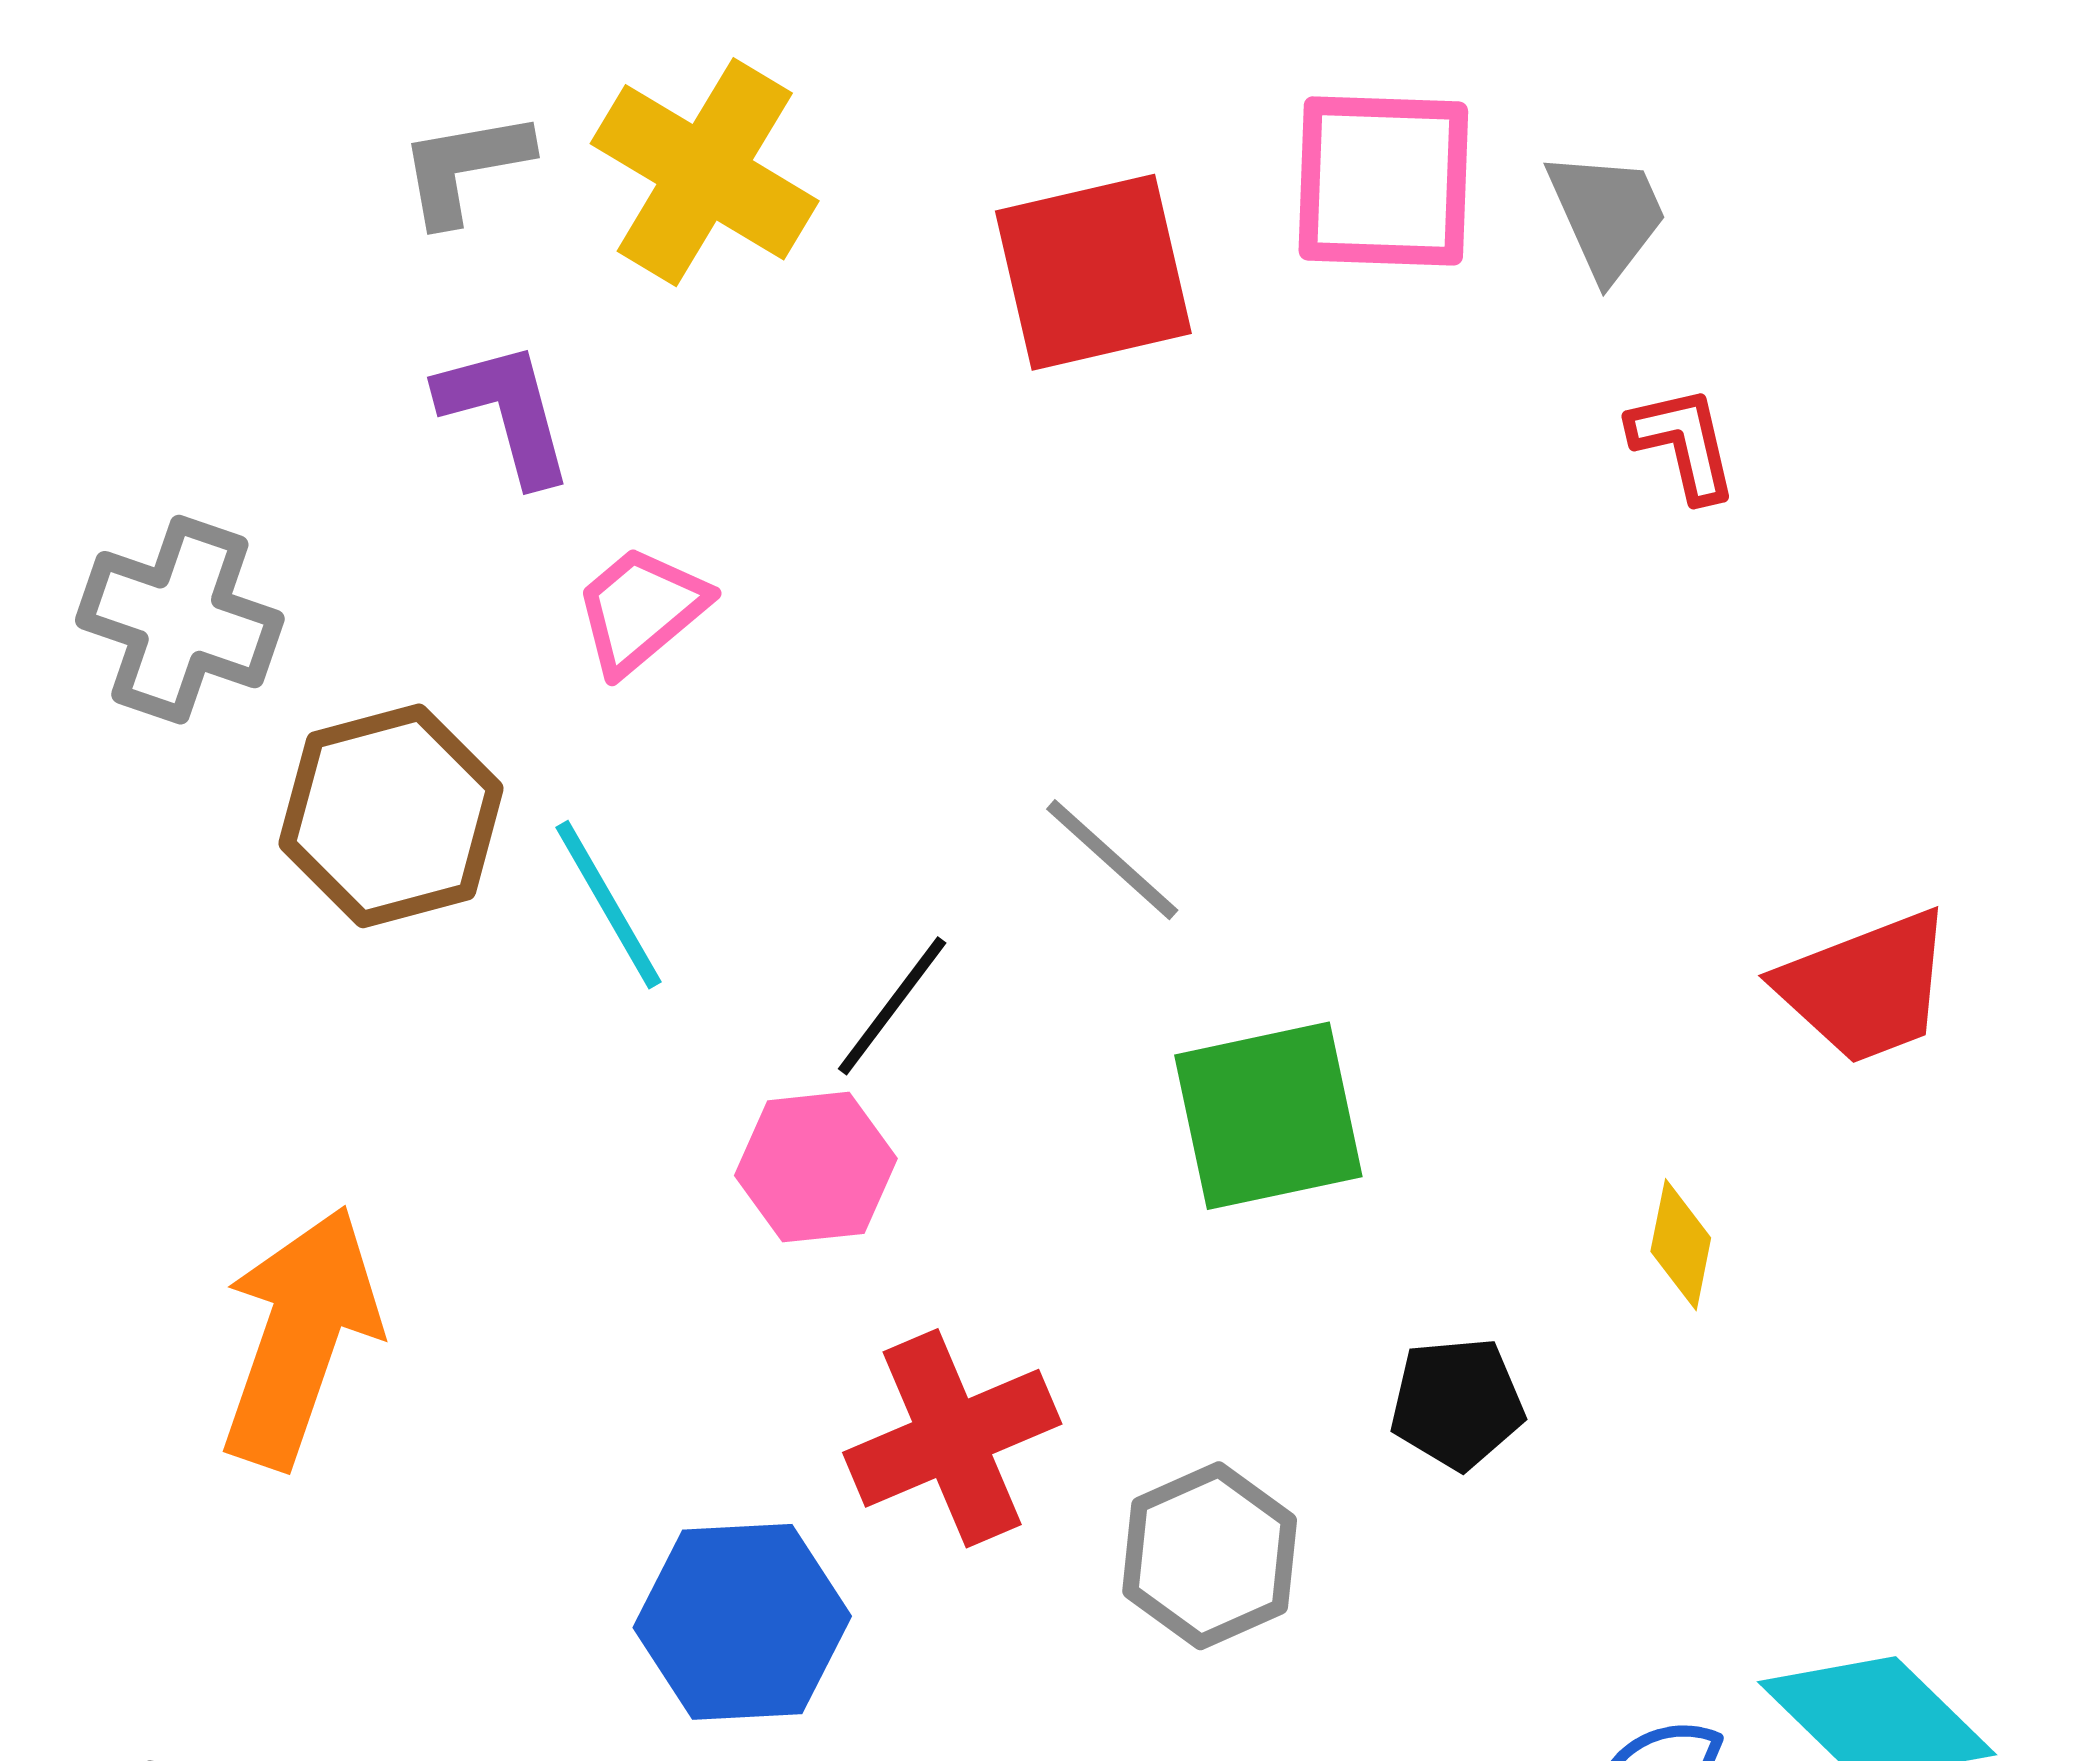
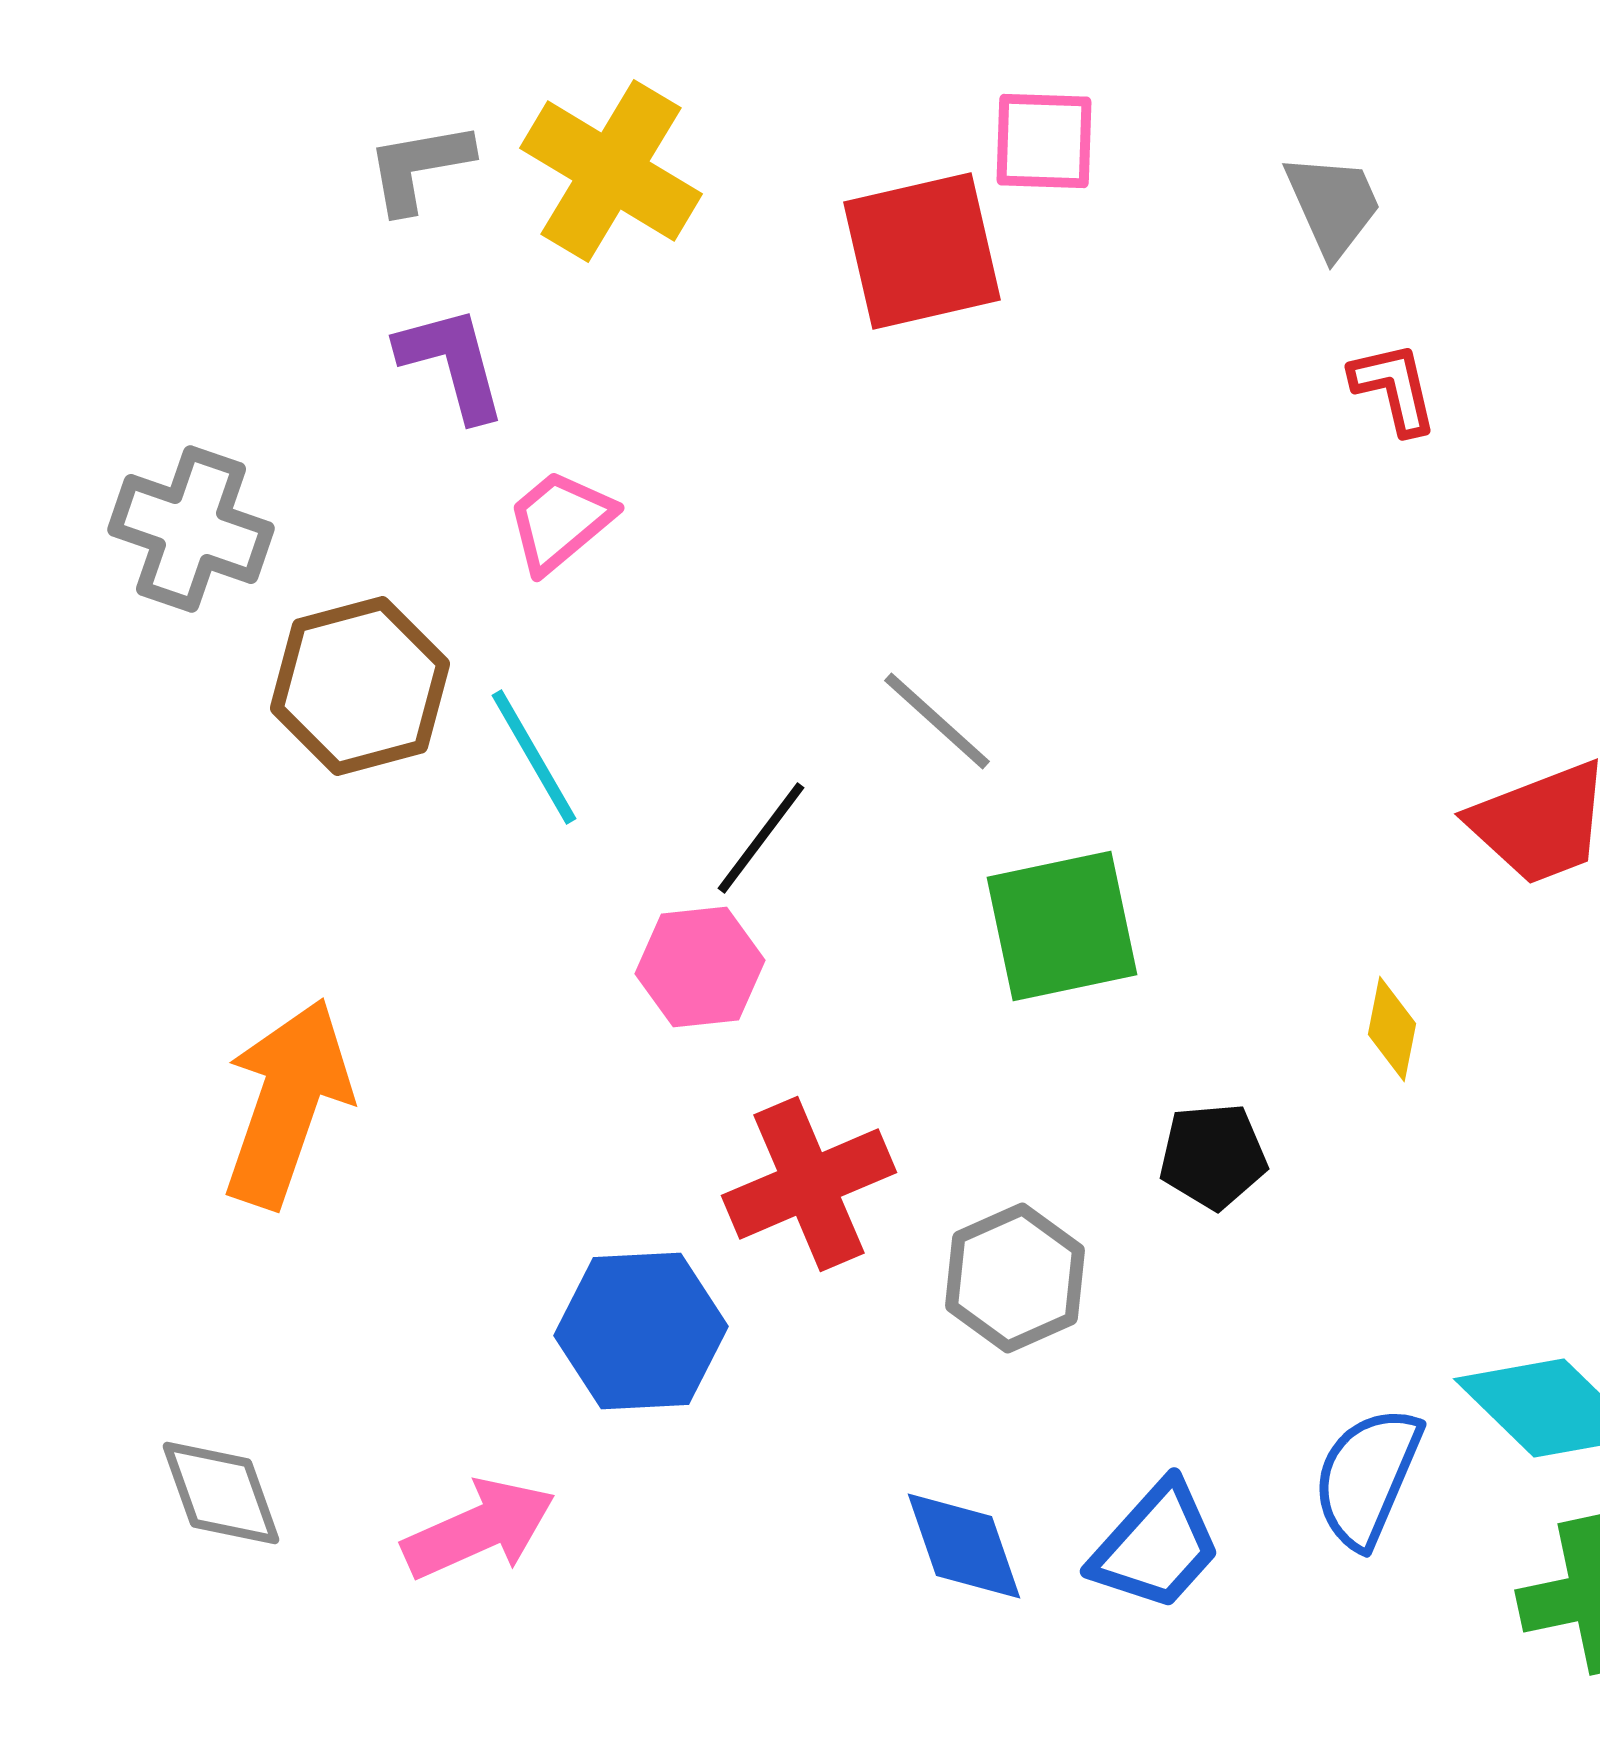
pink square: (1383, 181) -> (1044, 141), moved, size x0.7

